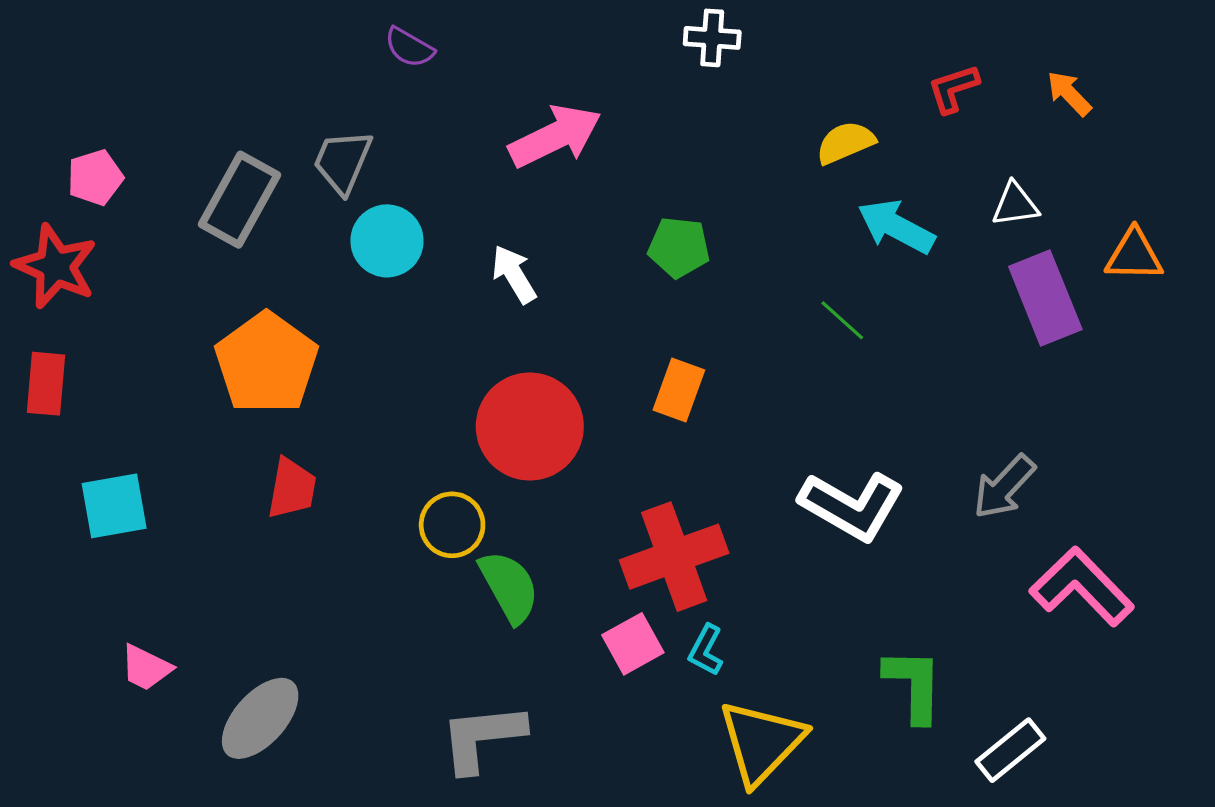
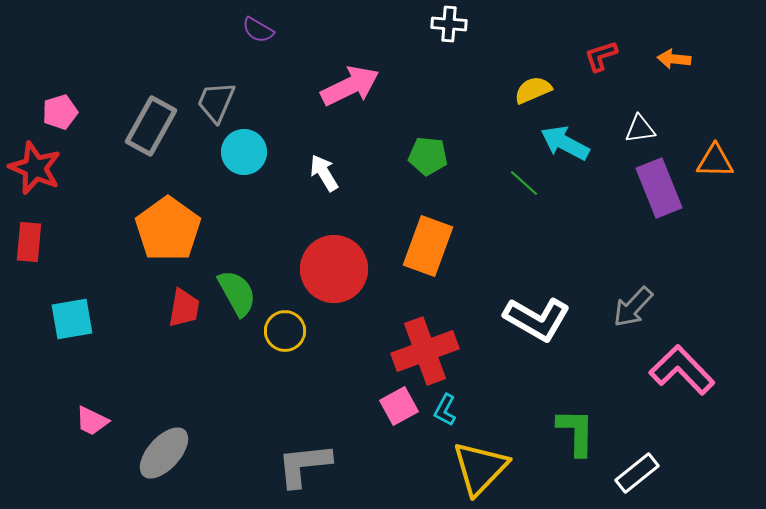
orange arrow: (1069, 93) -> (674, 59), turned -40
green line: (842, 320) -> (524, 183), moved
orange rectangle: (679, 390) -> (428, 246), size x1.5
green semicircle: (509, 587) -> (237, 293), moved

